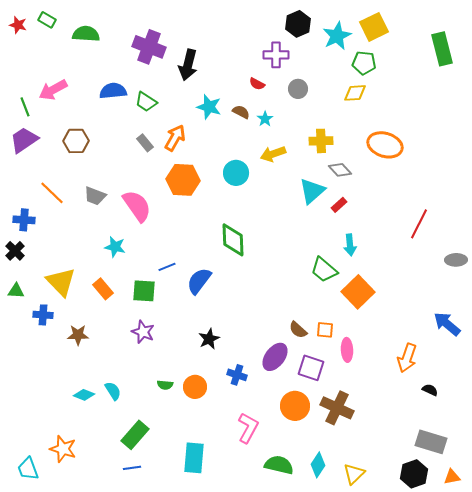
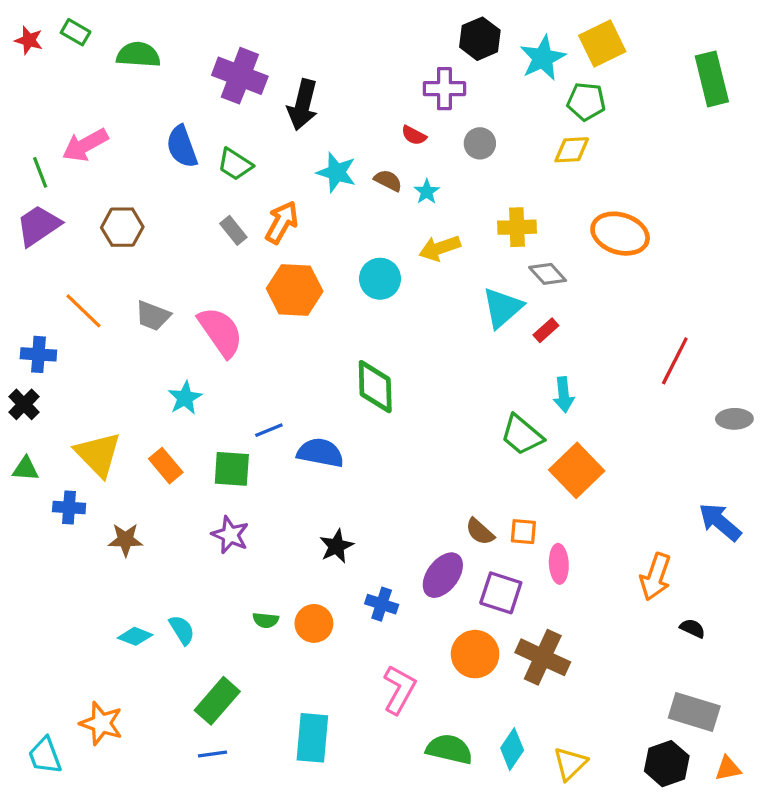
blue semicircle: (113, 91) -> (182, 147), turned -104
cyan star: (115, 247) -> (185, 398), turned 30
blue semicircle: (199, 281) -> (320, 453), turned 64

